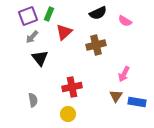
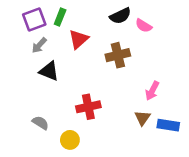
pink semicircle: (125, 21) -> (144, 26), moved
black triangle: (40, 58) -> (49, 71), turned -30
gray semicircle: (33, 100) -> (40, 123), turned -48
yellow circle: (68, 114) -> (70, 140), moved

